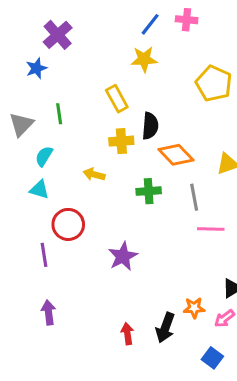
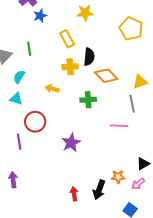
blue star: (36, 68) -> (40, 16), moved
gray line: (194, 197) -> (132, 104), moved
pink line: (211, 229) -> (119, 126), moved
purple arrow: (49, 312) -> (13, 180), moved

